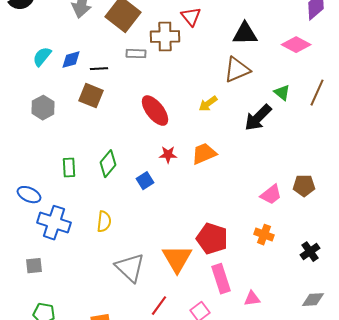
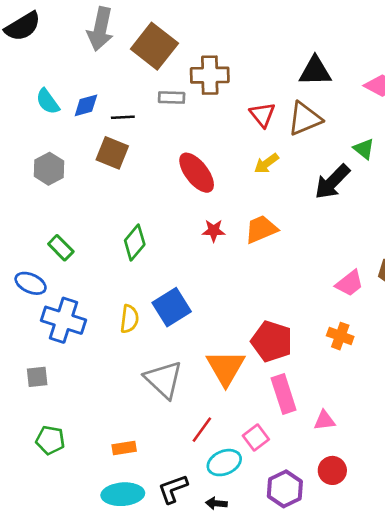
red triangle: (191, 17) -> (262, 115), moved
cyan semicircle: (42, 57) -> (48, 101), turned -75
green rectangle: (69, 168) -> (61, 248), moved, turned -42
blue square: (145, 181) -> (172, 307), moved, size x1.6

